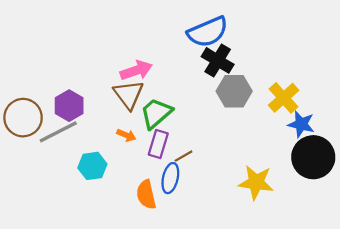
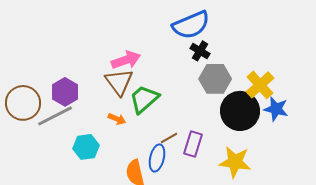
black cross: (218, 60) -> (200, 51), size x0.7
purple rectangle: (158, 144) -> (193, 144), moved
black circle: (313, 157) -> (240, 111), moved

